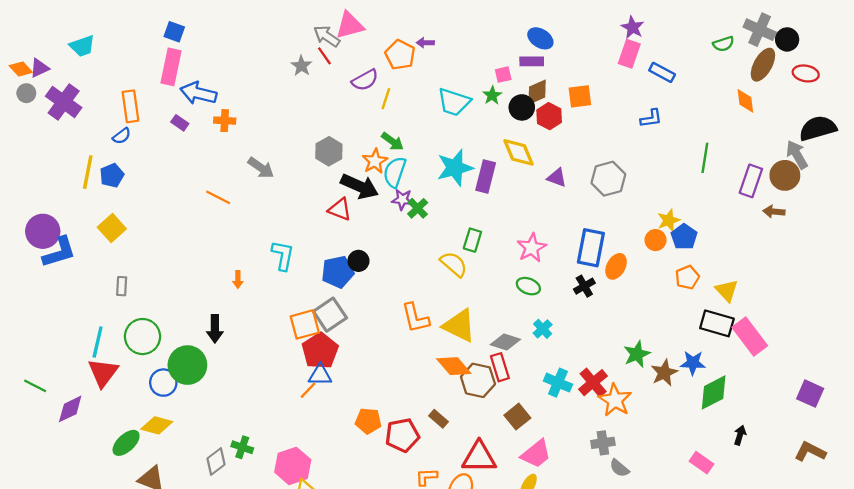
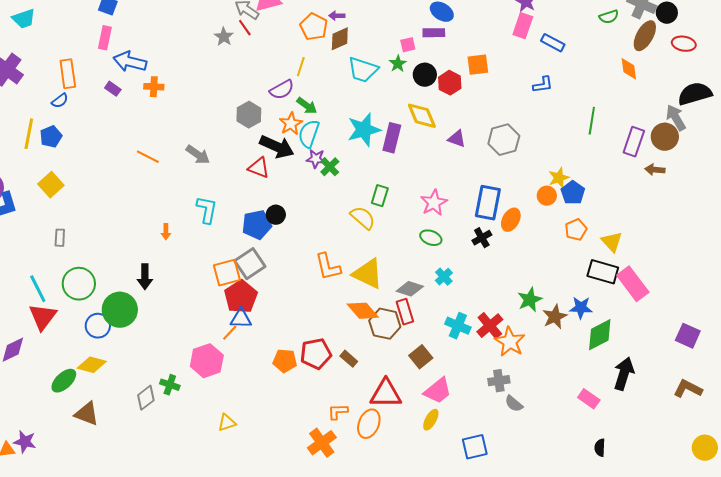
pink rectangle: (171, 67) -> (105, 38), size x0.7
purple semicircle: (365, 80) -> (282, 90), moved
brown diamond: (537, 92) -> (340, 39), moved
gray arrow: (261, 168) -> (198, 155), moved
cyan line: (98, 342) -> (38, 289), turned -40
red pentagon: (402, 435) -> (316, 354), moved
black arrow: (740, 435) -> (624, 374), size x1.8
pink hexagon: (293, 466) -> (207, 361), moved

